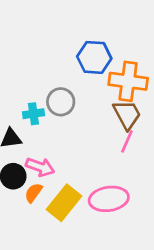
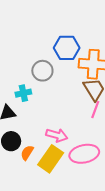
gray circle: (61, 102) -> (42, 71), moved
pink arrow: (40, 167) -> (57, 135), moved

